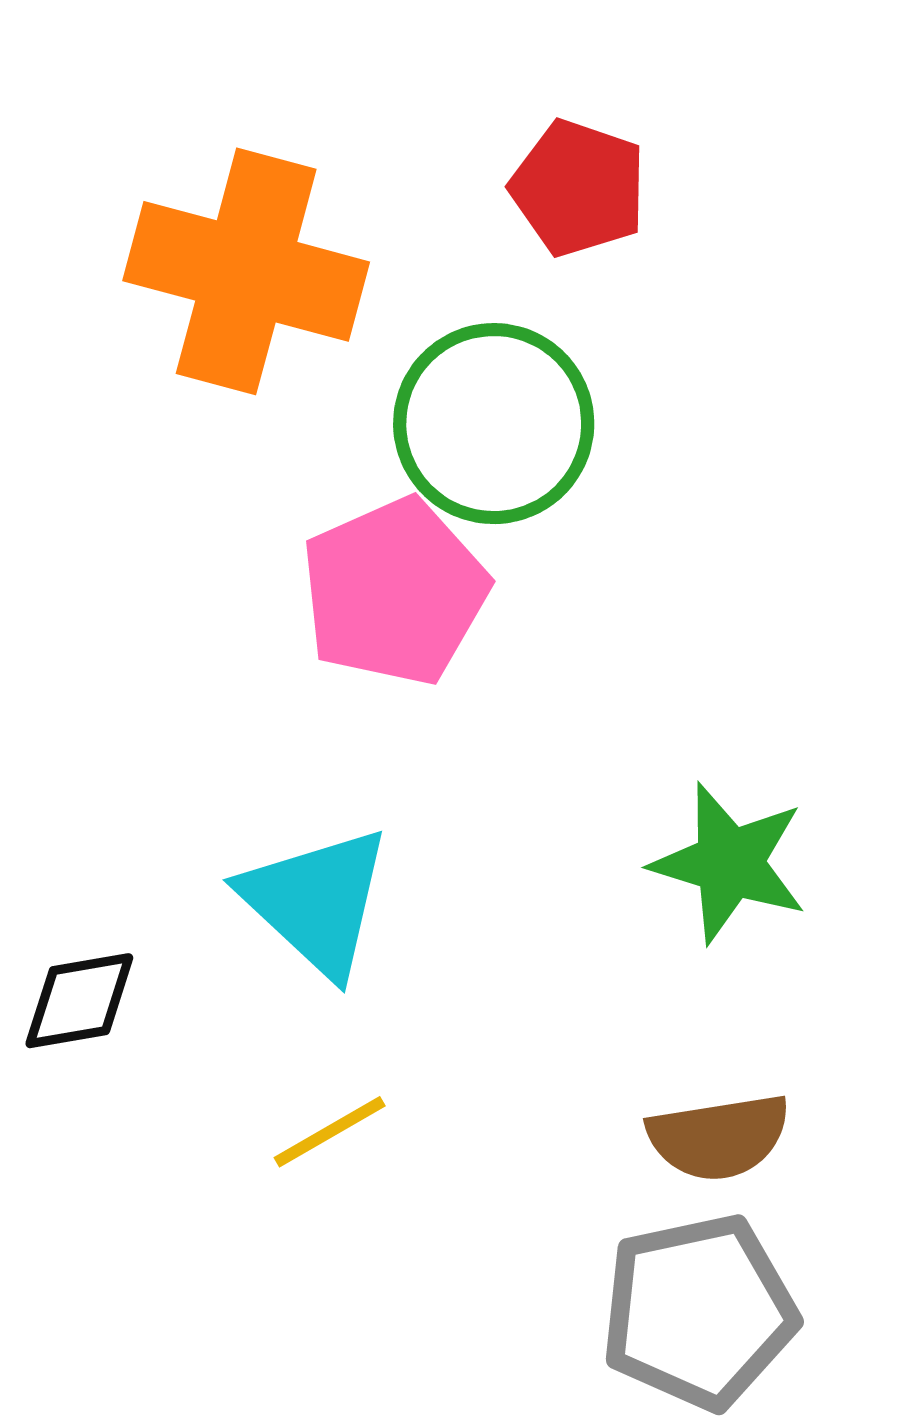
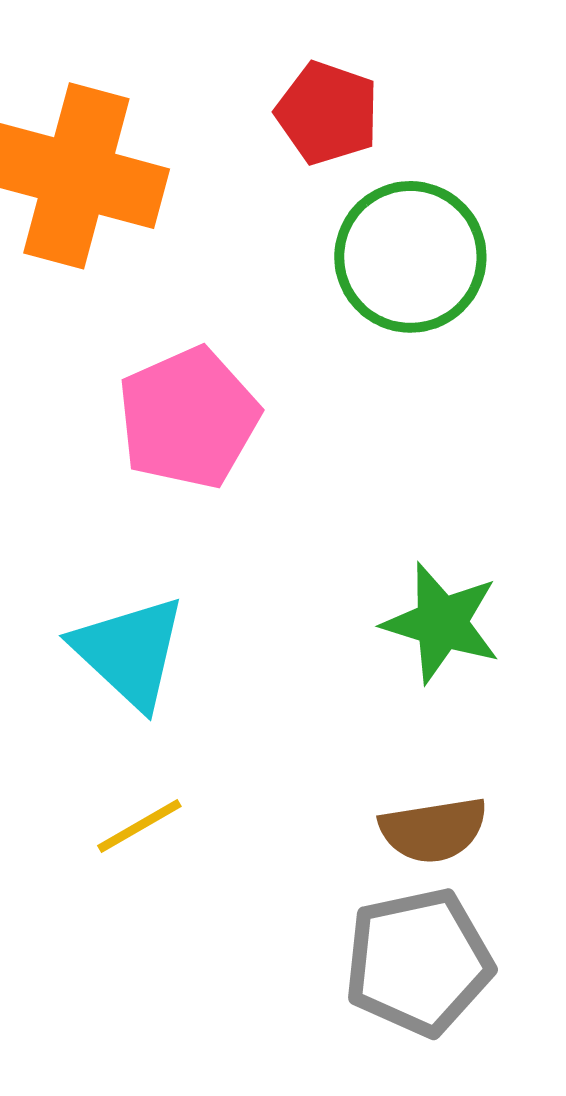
green circle: (494, 424) -> (410, 257), moved

